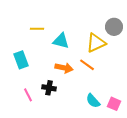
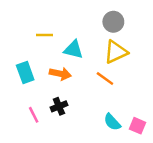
gray circle: (114, 27) -> (113, 22), moved
orange arrow: (64, 68) -> (60, 74), moved
black cross: (49, 88) -> (59, 106), turned -32

